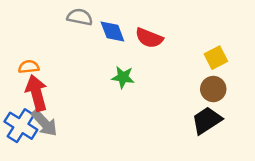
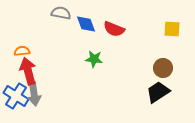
yellow square: (216, 58) -> (172, 29), moved, turned 30
gray arrow: (44, 123) -> (34, 94), turned 35

